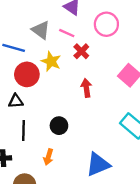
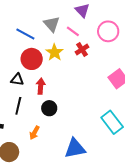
red arrow: (86, 88) -> (41, 86), moved

